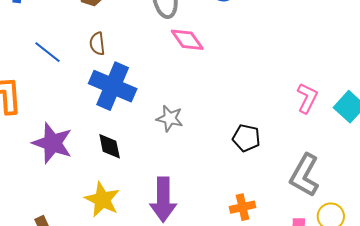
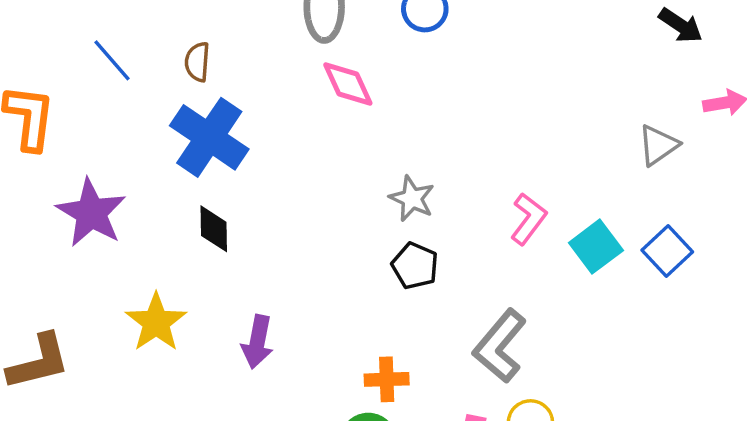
gray star: (170, 118) -> (412, 199), moved
black diamond: (110, 146) -> (214, 229), moved
purple arrow: (163, 200) -> (257, 342), size x0.7

